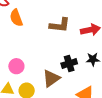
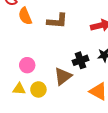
brown L-shape: (60, 25) -> (57, 21), moved

